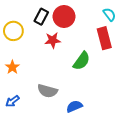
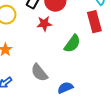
gray semicircle: (47, 91) -> (39, 73), turned 36

